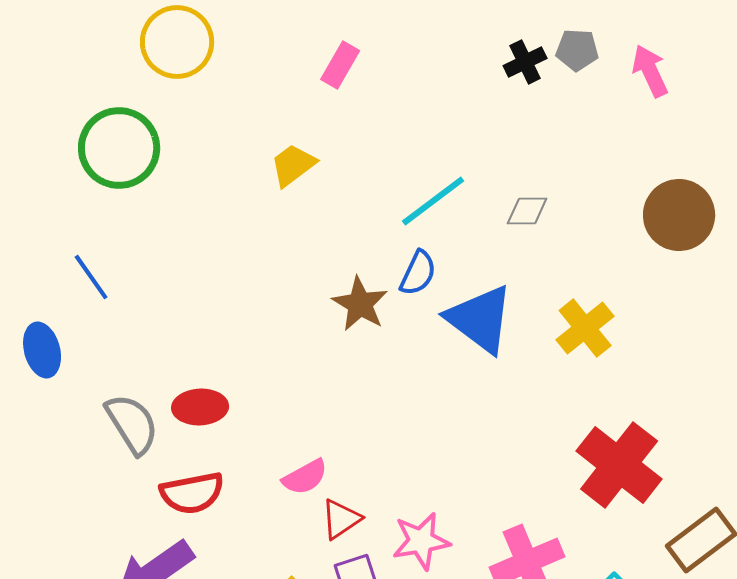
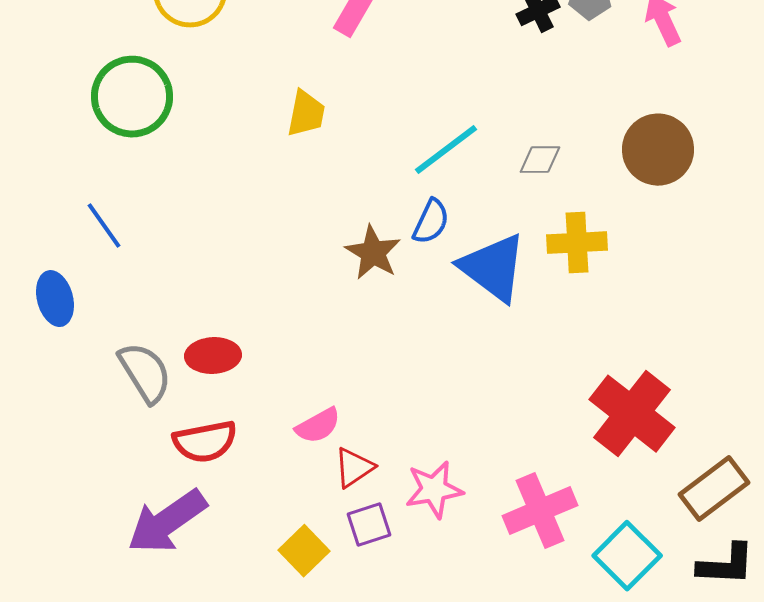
yellow trapezoid: (293, 165) -> (306, 114), turned 138
brown circle: (679, 215) -> (658, 150), moved
yellow cross: (585, 328) -> (577, 243), moved, turned 36

